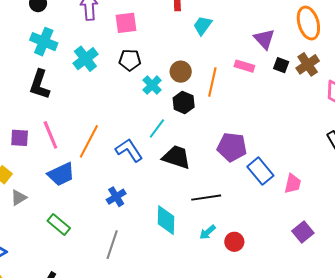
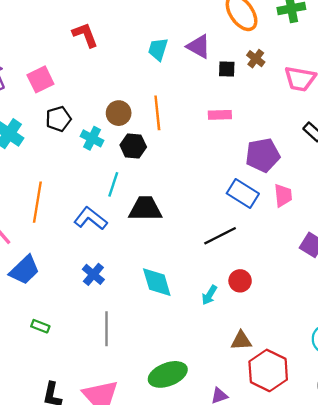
cyan trapezoid: (203, 26) -> (158, 49), moved
brown cross: (308, 64) -> (256, 59), size x0.7
pink rectangle: (244, 66) -> (220, 115), moved
orange line: (89, 141) -> (37, 202), moved
purple pentagon: (232, 147) -> (263, 155), moved
black line: (206, 198) -> (220, 236), moved
green rectangle: (59, 225) -> (40, 326), size x0.7
cyan arrow: (208, 232) -> (209, 295), moved

